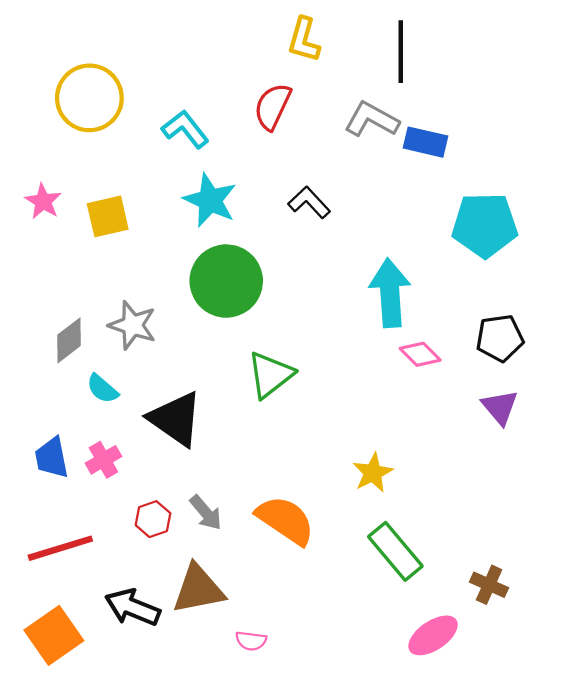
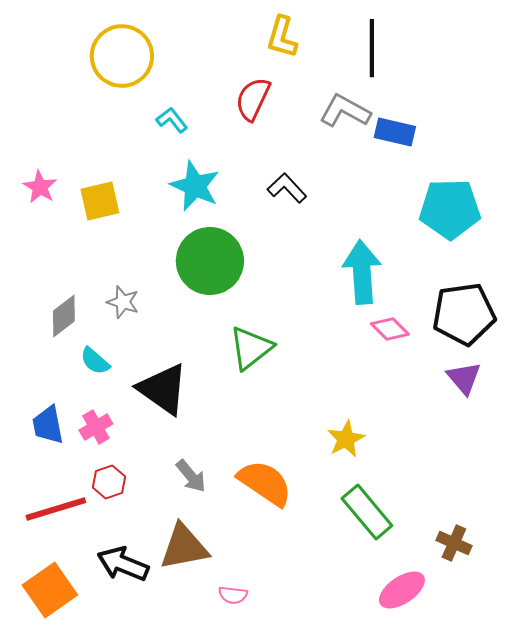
yellow circle: (89, 98) -> (122, 56), moved
cyan L-shape: (185, 129) -> (172, 120), size x0.7
gray star: (133, 325) -> (123, 302), size x0.7
black pentagon: (500, 338) -> (464, 314), size x1.4
red hexagon: (153, 519) -> (109, 482), moved

